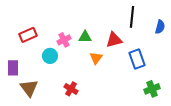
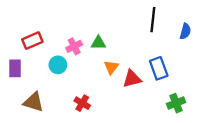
red triangle: (114, 40) -> (132, 79), moved
purple rectangle: (13, 68) -> (15, 68), moved
brown triangle: (29, 88) -> (34, 102), turned -36

